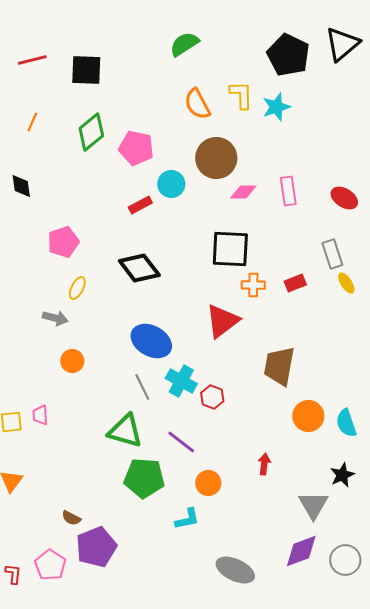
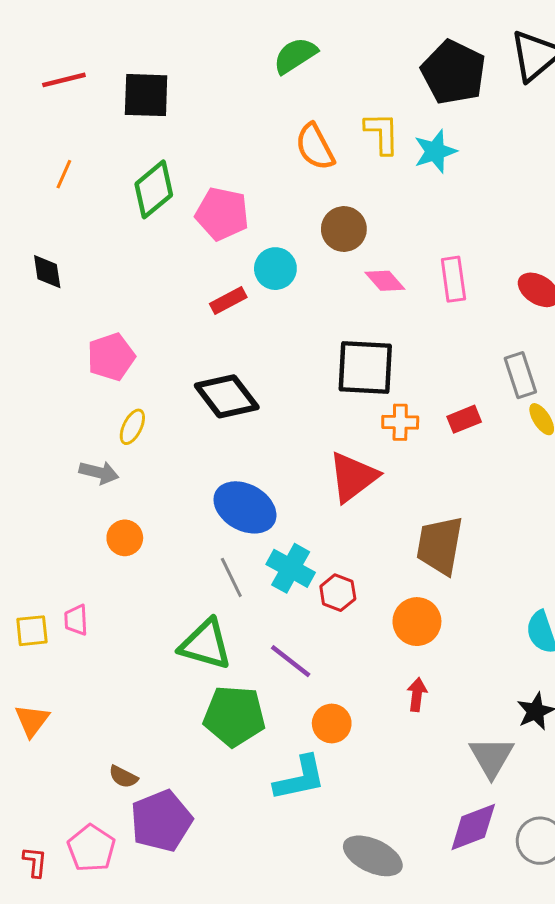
brown circle: (216, 158) -> (344, 229), size x0.7
pink diamond: (243, 192) -> (385, 281), turned 48
orange circle: (308, 416) -> (417, 622), moved
cyan L-shape: (187, 519) -> (300, 778), size x1.4

